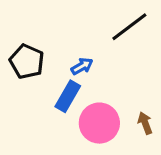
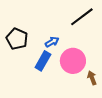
pink circle: (99, 123) -> (73, 61), moved

